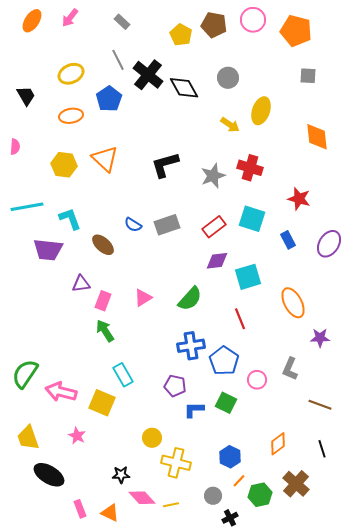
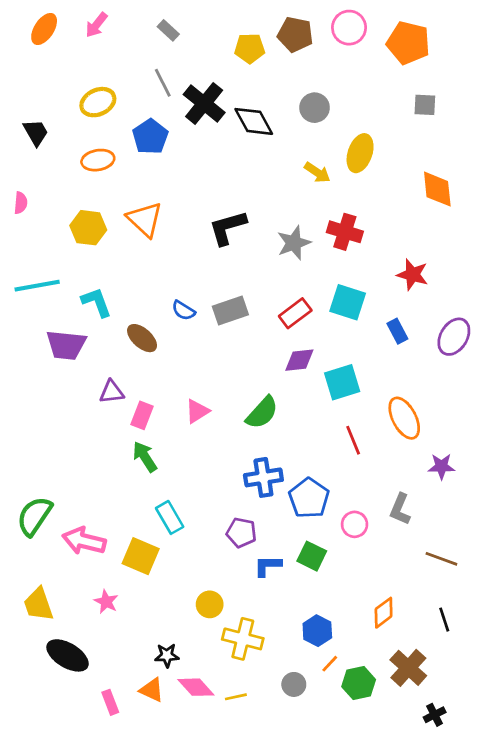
yellow pentagon: (181, 35) -> (250, 48), turned -30
red line: (240, 319) -> (353, 440), moved
orange triangle: (110, 513) -> (152, 690), moved
black cross: (230, 518) -> (435, 715), moved

